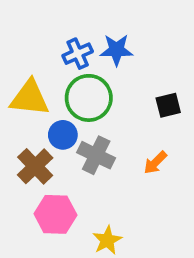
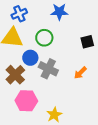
blue cross: (78, 54) -> (19, 14), moved
green circle: (89, 98) -> (44, 38), size x0.7

